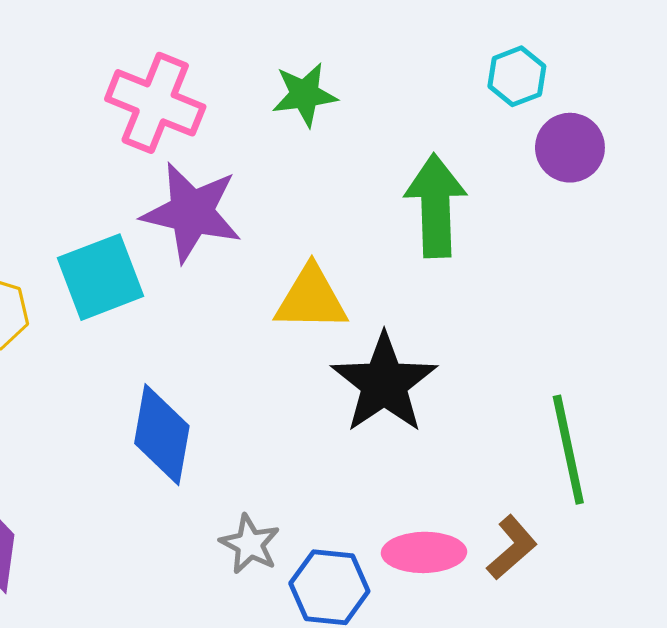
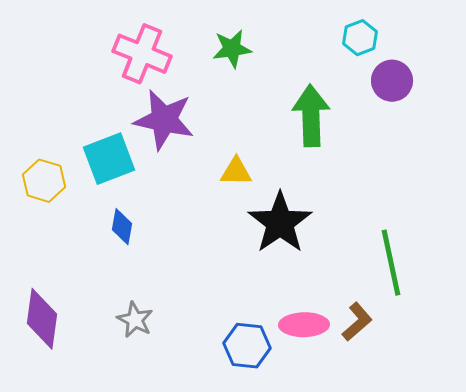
yellow triangle: (311, 299) -> (236, 172), size x0.7
blue diamond: (162, 435) -> (122, 227), moved, size x0.6
gray star: (250, 544) -> (135, 320), moved

